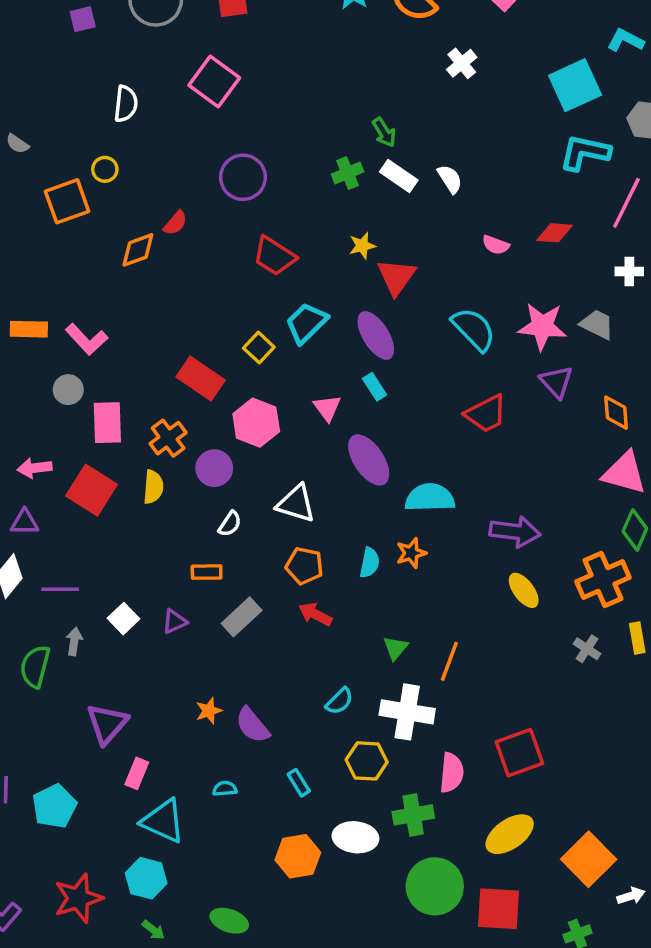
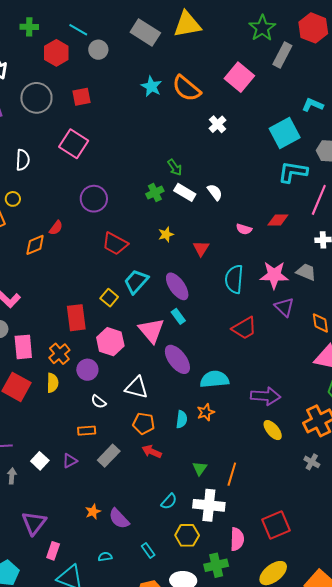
red triangle: (396, 277) -> (201, 248), moved, size x0.7
cyan semicircle: (474, 329) -> (234, 279), turned -128
red rectangle: (201, 378) -> (76, 318), turned 52
pink triangle: (327, 408) -> (151, 330), size x1.6
white semicircle: (230, 524) -> (99, 402), turned 98

